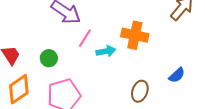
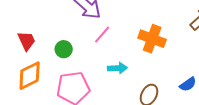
cyan arrow: (106, 51) -> (117, 68), moved

